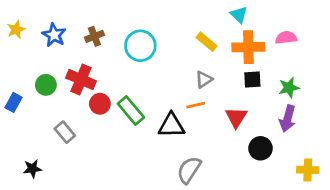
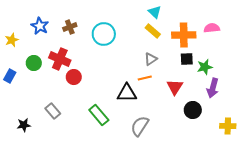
cyan triangle: (239, 15) -> (155, 12), moved
yellow star: (16, 30) -> (12, 40), moved
green star: (289, 88) -> (205, 67), moved
green rectangle: (131, 111) -> (99, 115), moved
gray rectangle: (65, 132) -> (53, 111), moved

